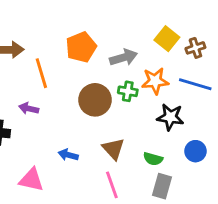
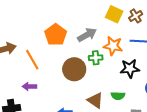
orange star: (155, 81) -> (113, 46), turned 30
green semicircle: (153, 159) -> (118, 96), moved

